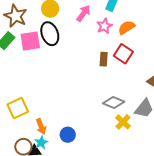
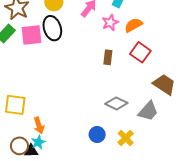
red square: (123, 54) -> (140, 52), moved
yellow square: (18, 108) -> (15, 105), turned 30
yellow cross: (123, 122) -> (126, 138), moved
blue circle: (68, 135) -> (97, 135), moved

